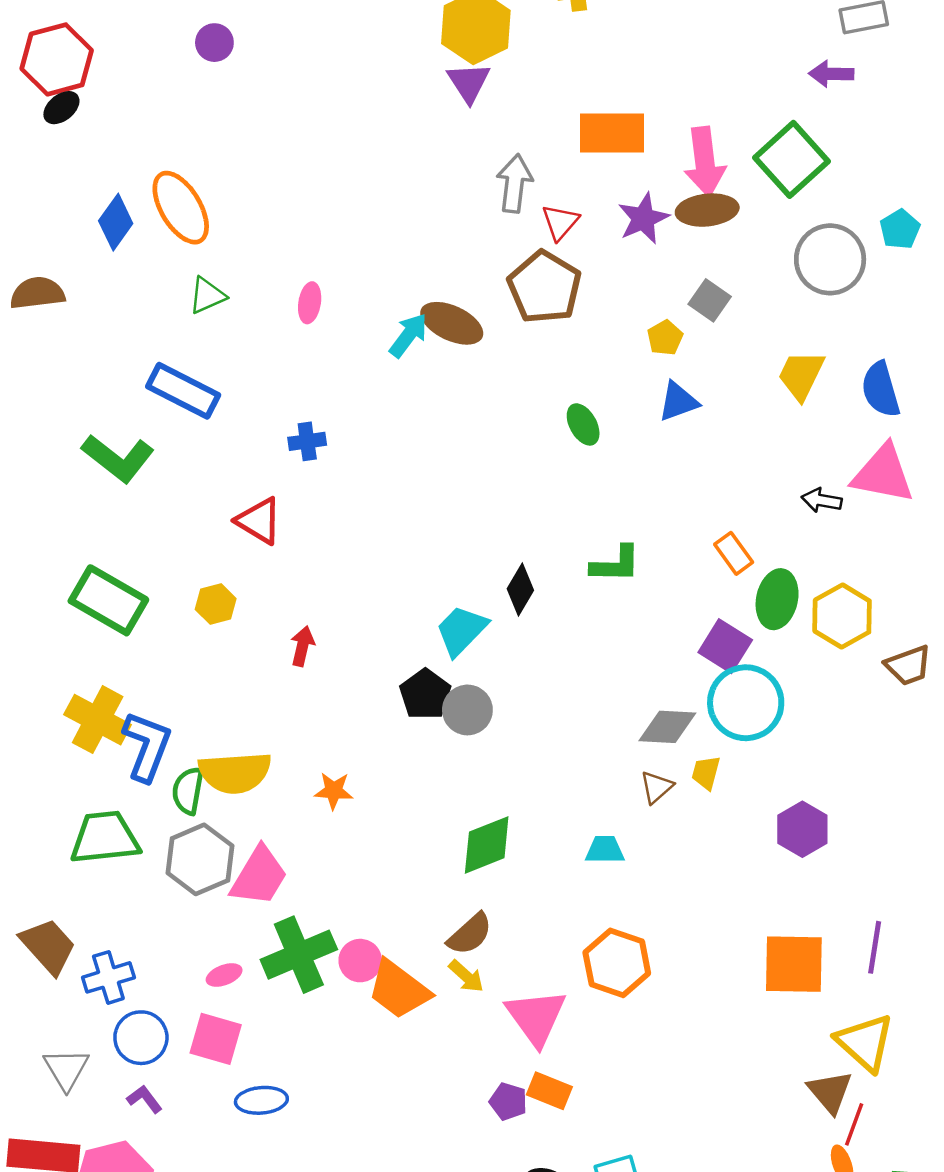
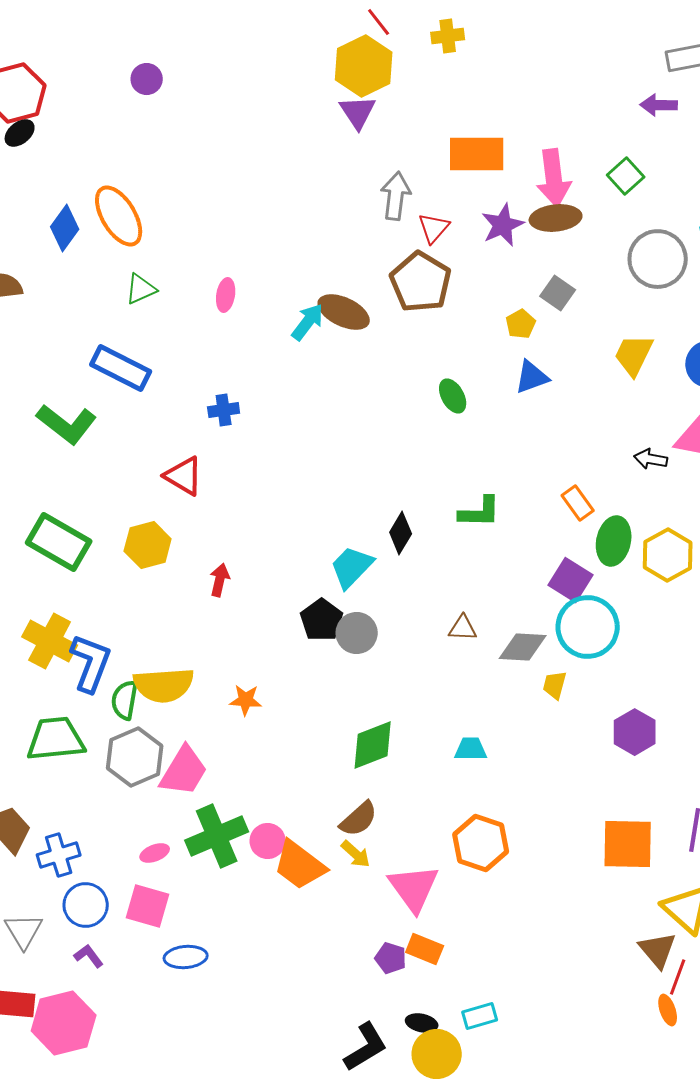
green square: (791, 159) -> (626, 176), size x0.6
yellow hexagon: (216, 604) -> (148, 545), size x1.4
brown triangle: (657, 787) -> (463, 628), moved, turned 44

